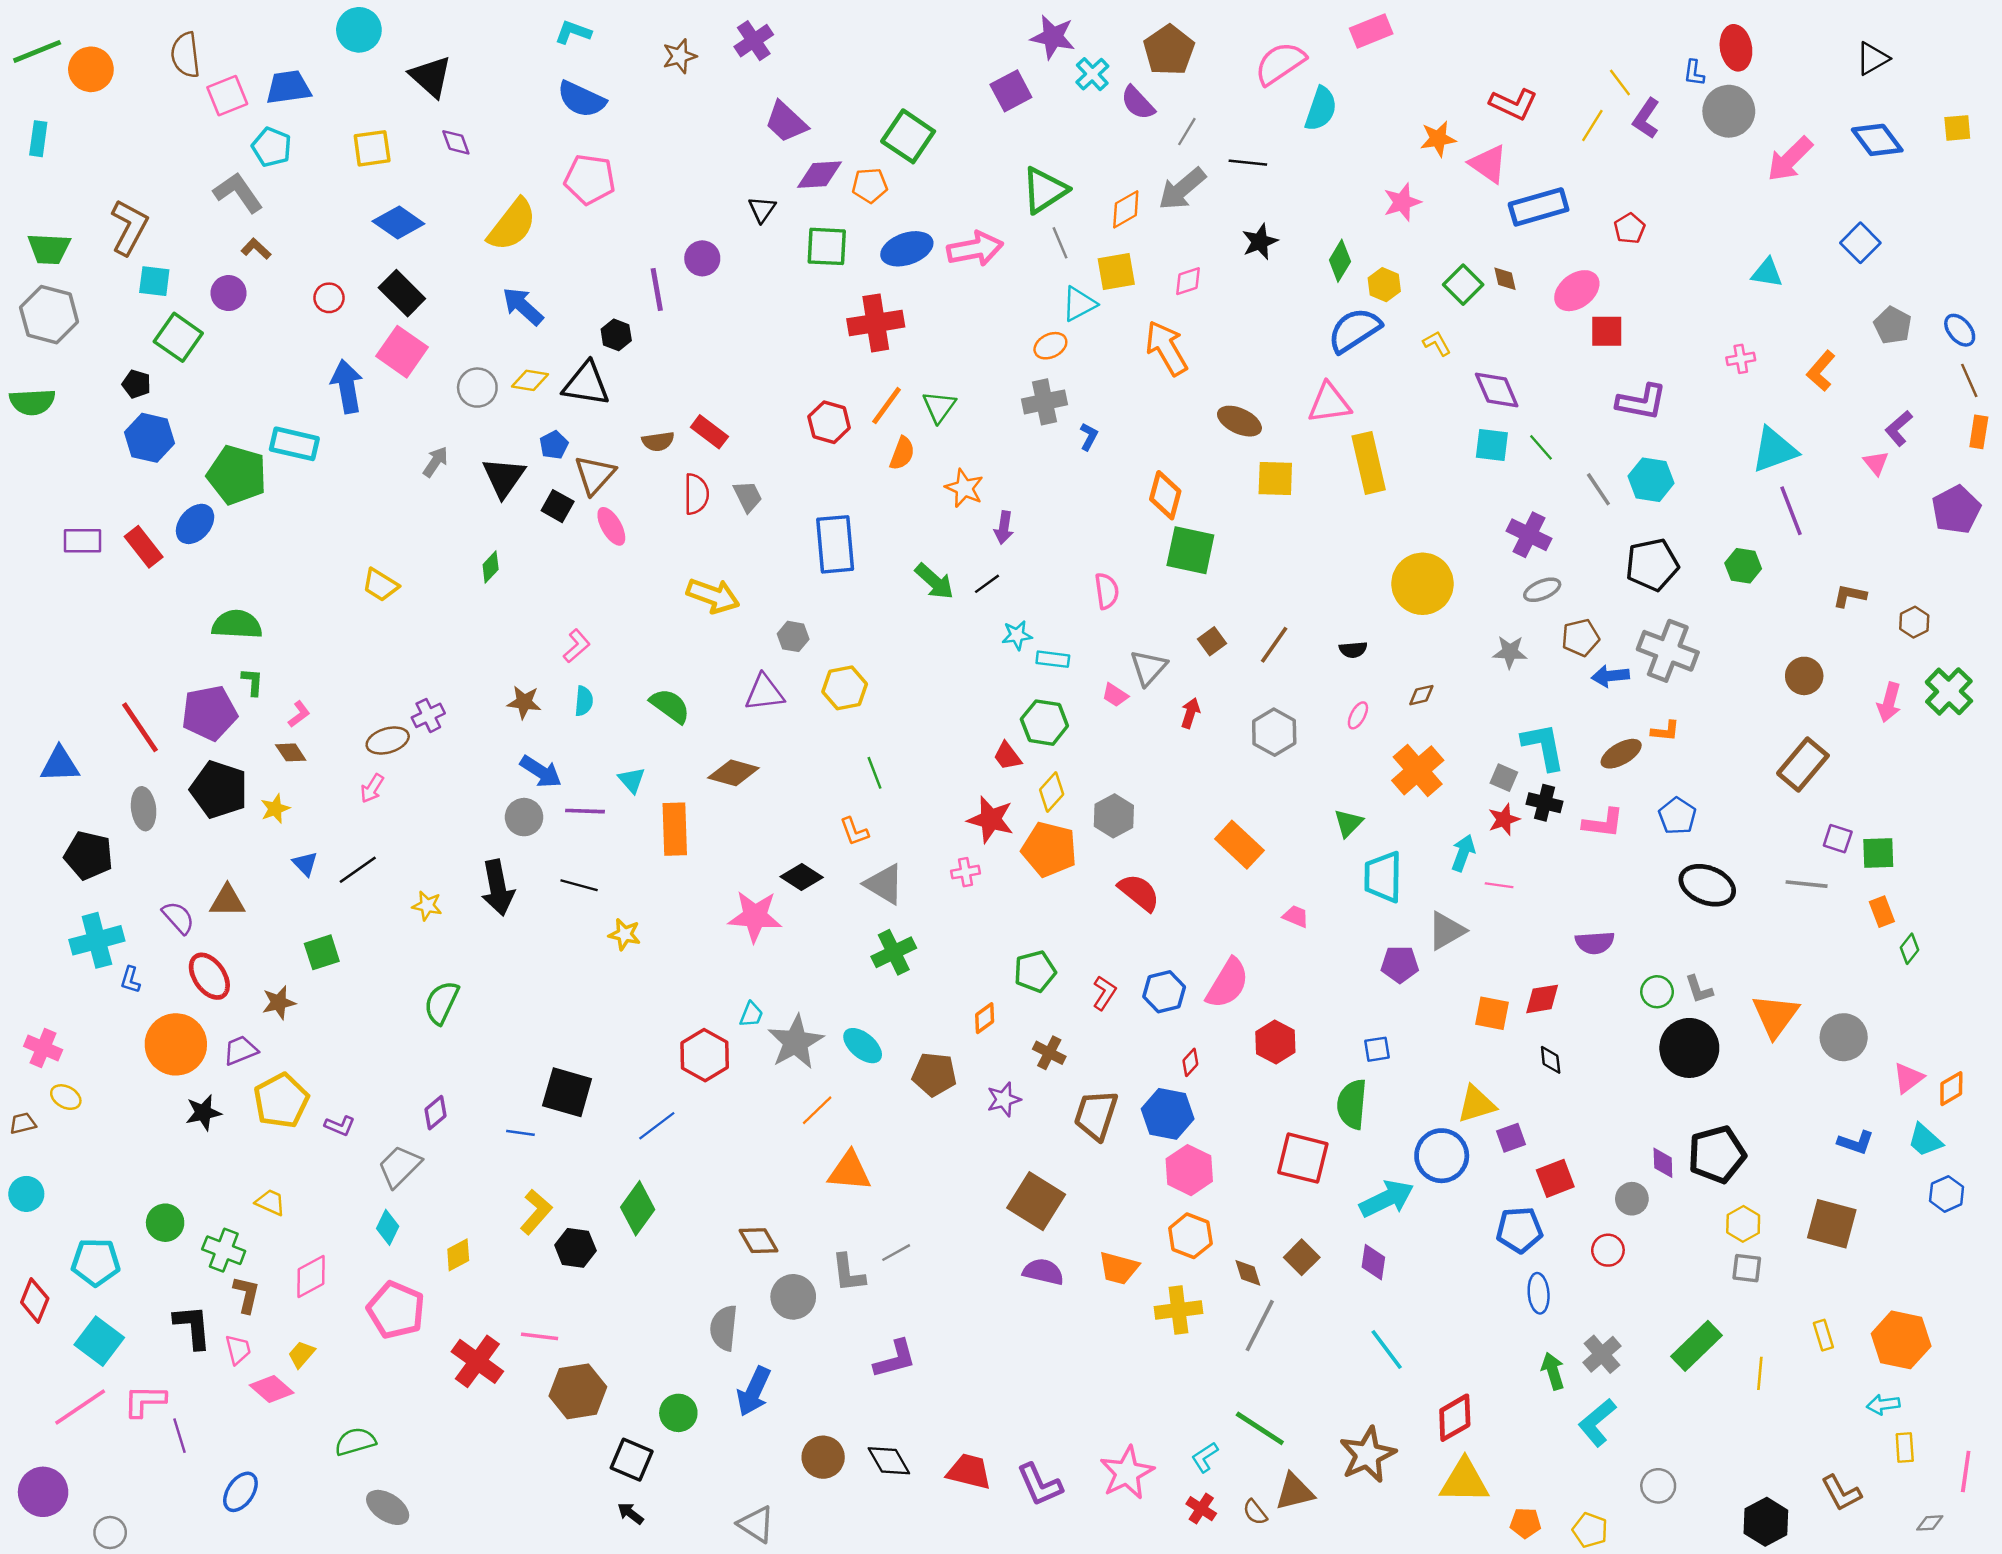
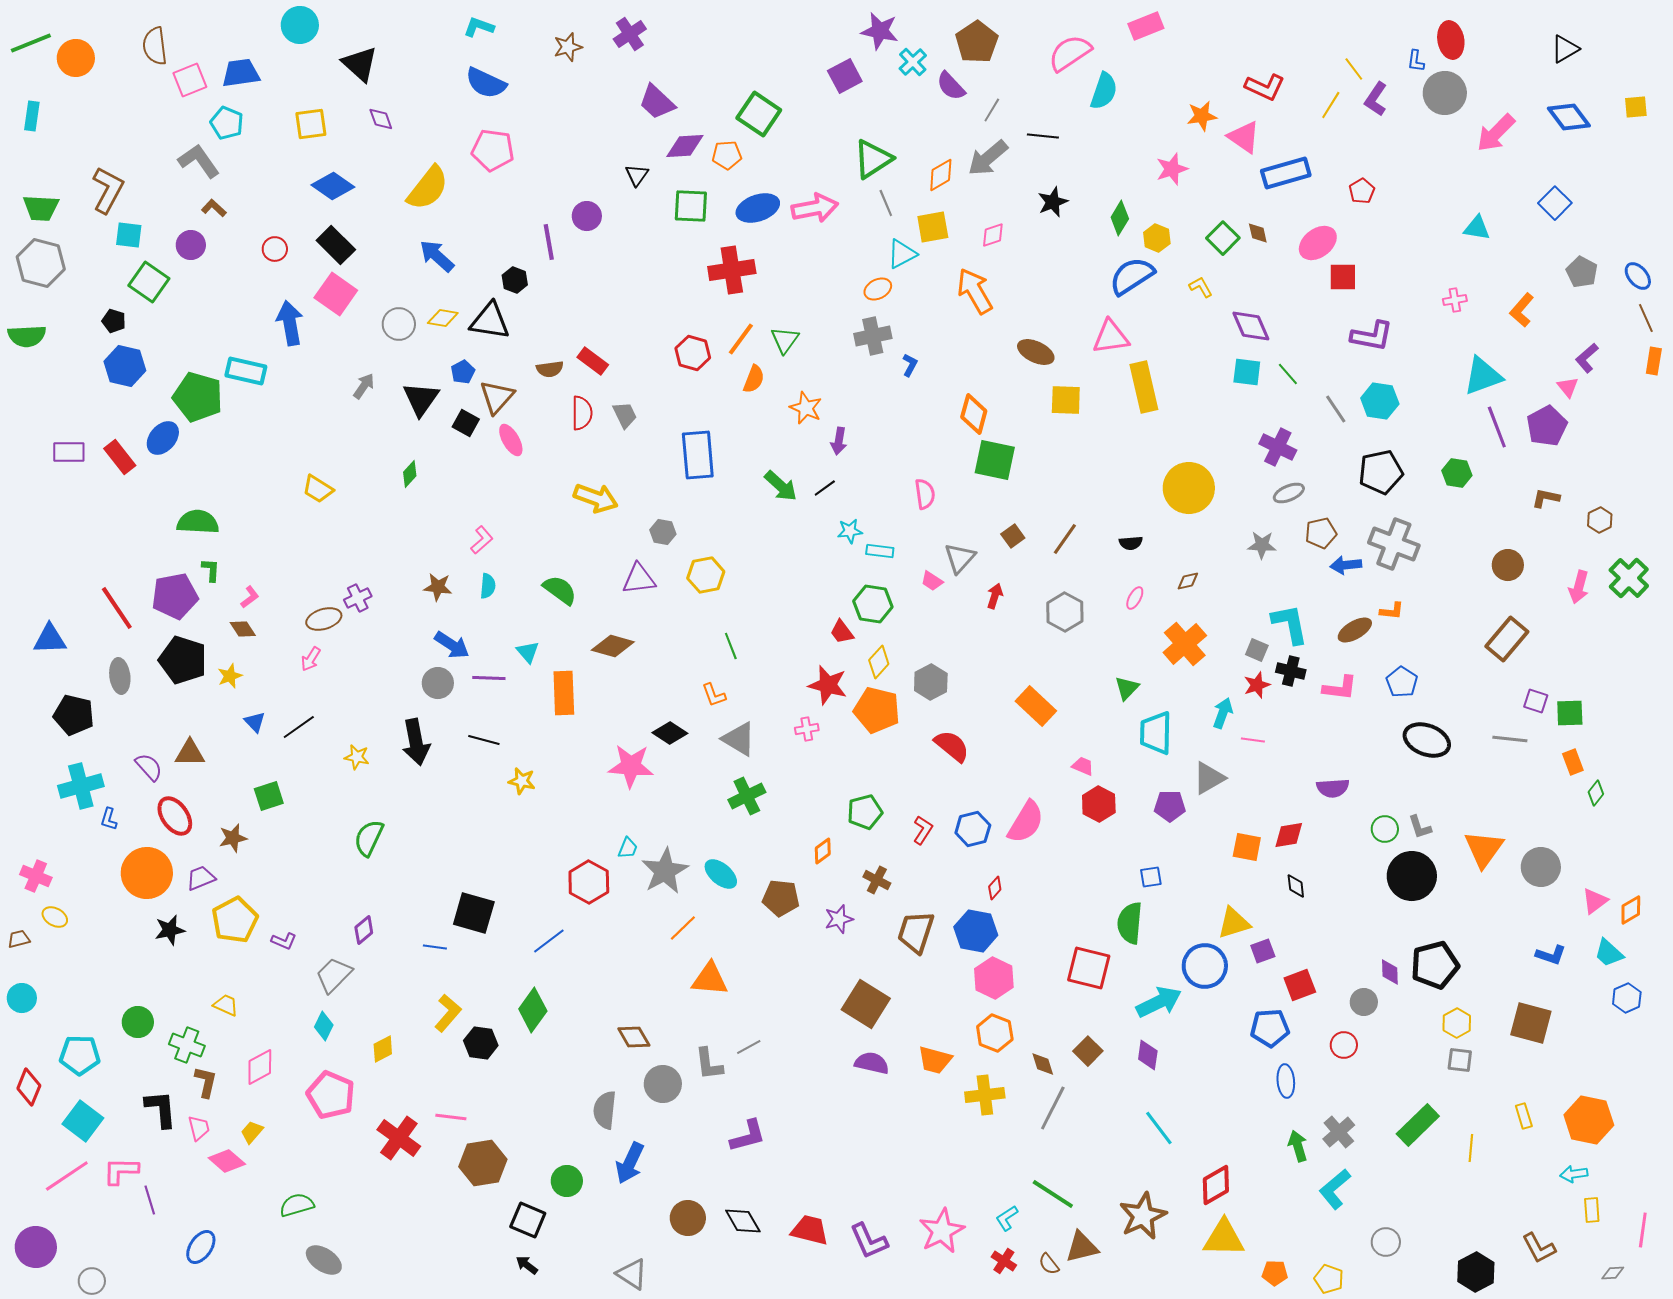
purple pentagon: (1956, 510) -> (1547, 426), moved
red hexagon: (1275, 1042) -> (1099, 804), moved

